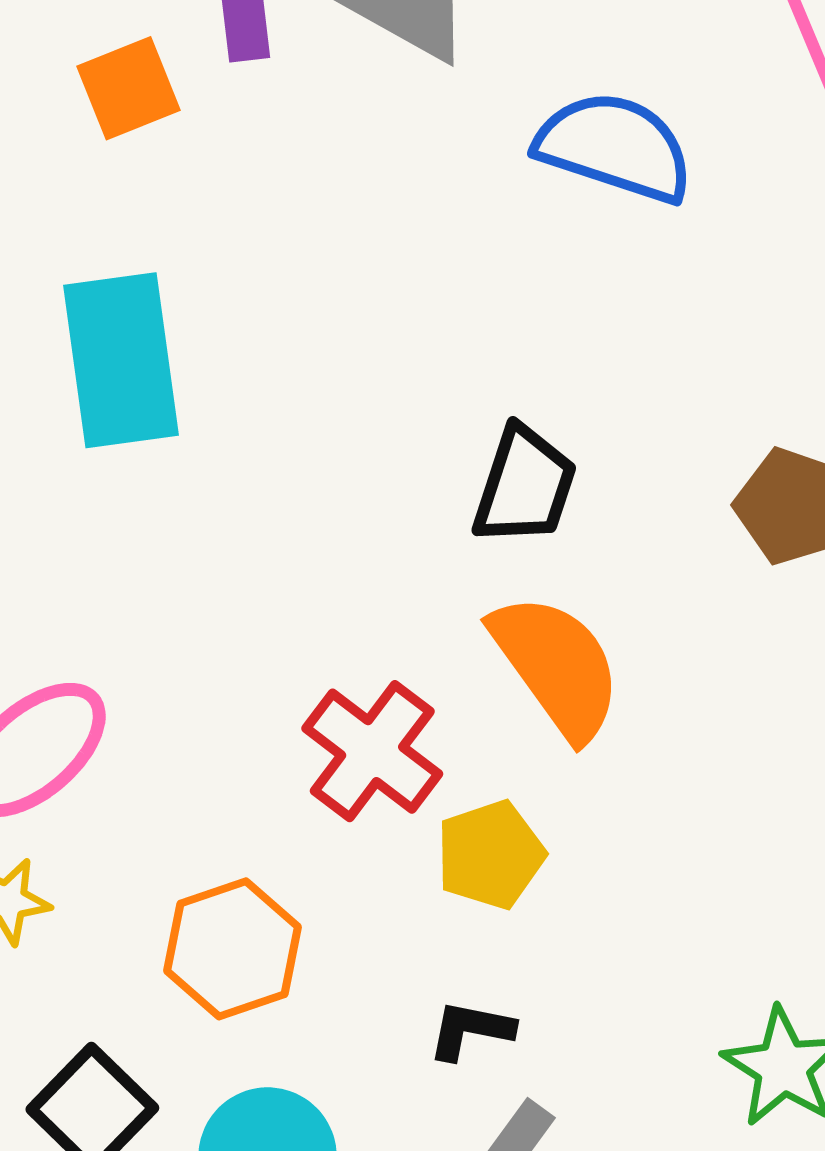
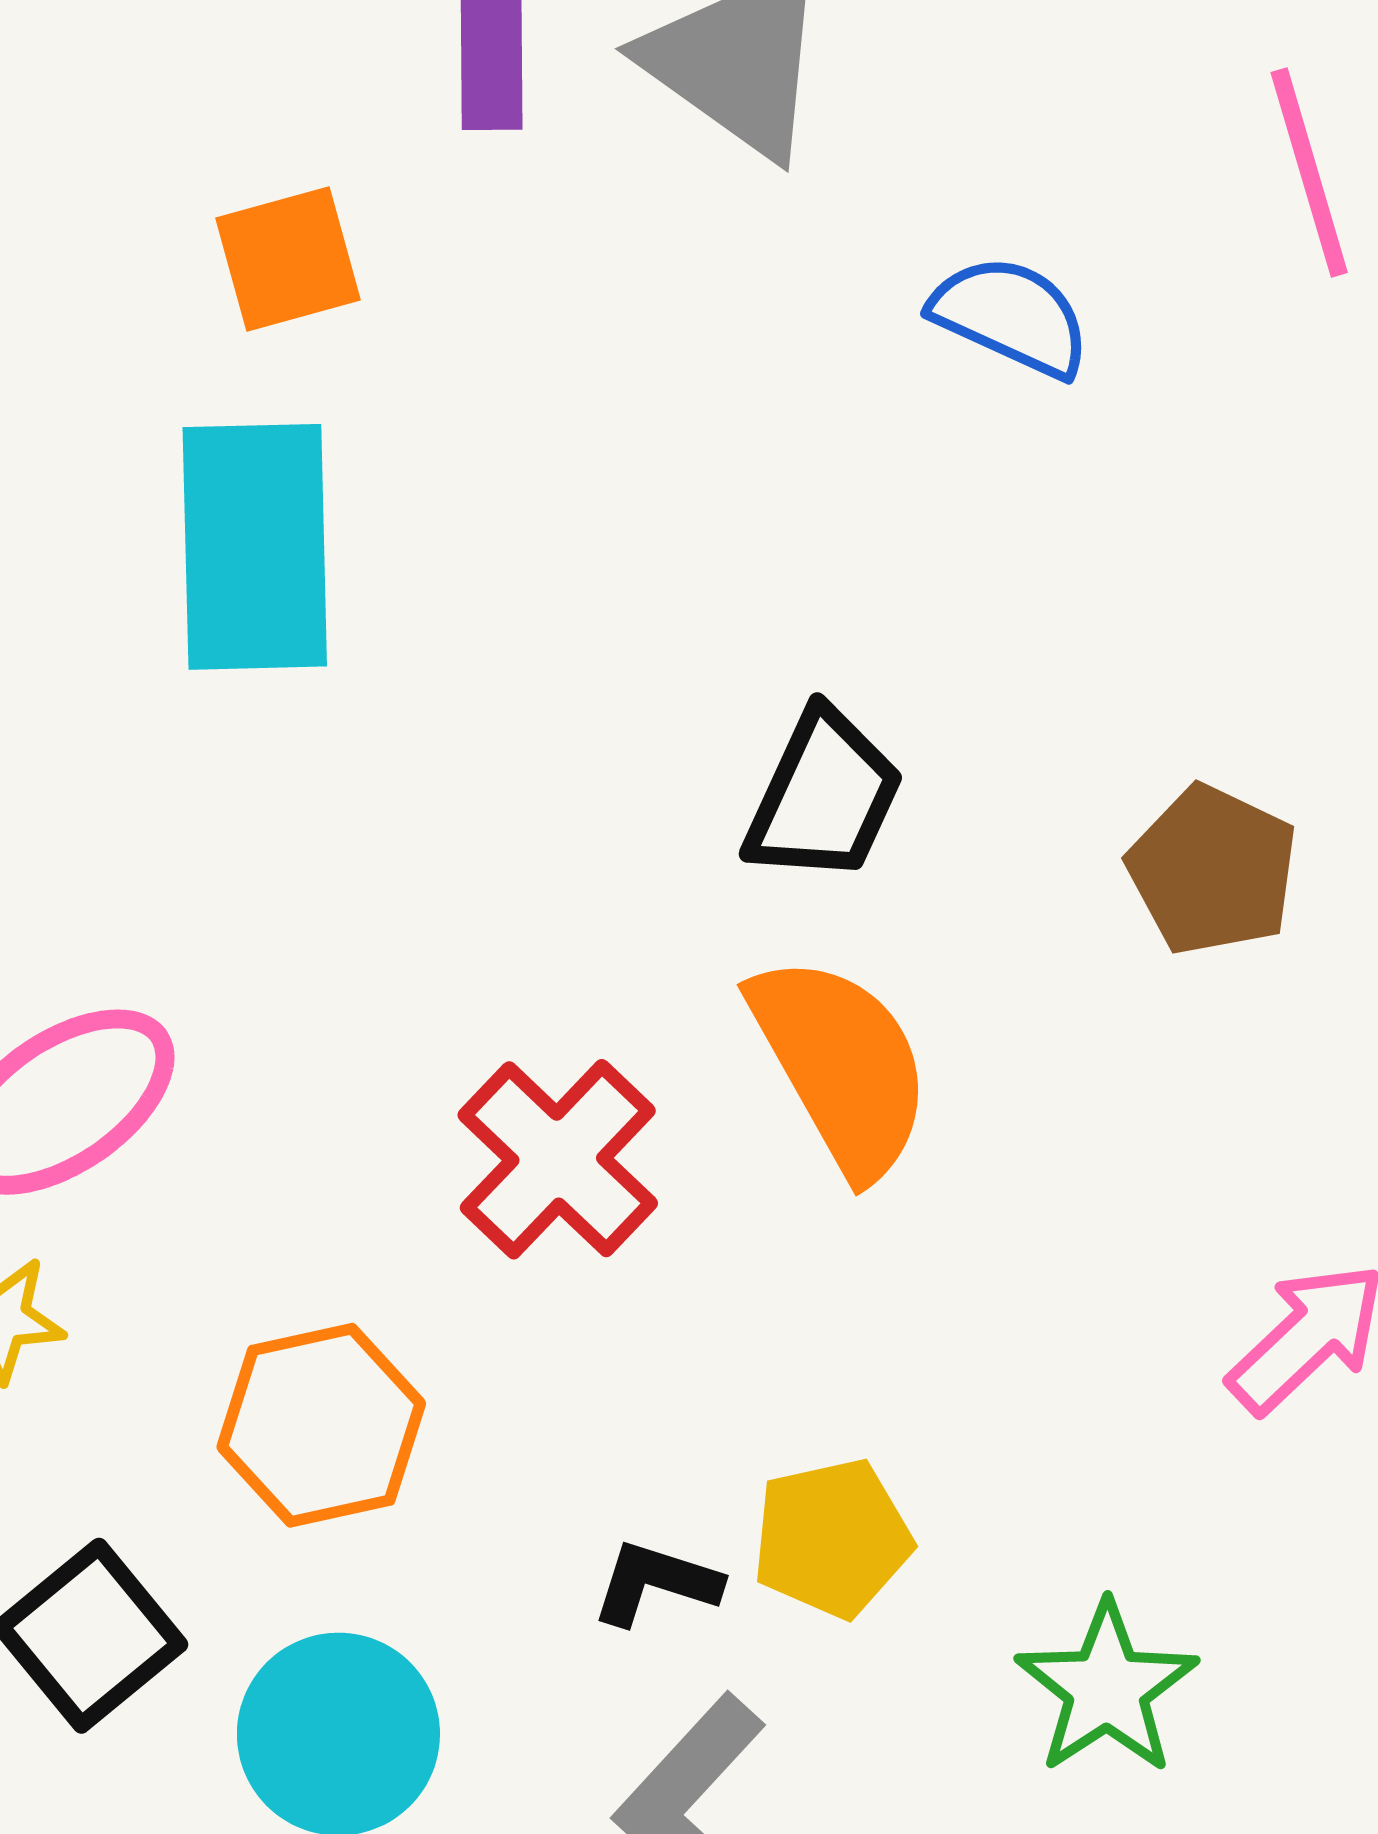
orange square: (128, 88) -> (288, 259), moved
blue semicircle: (615, 147) -> (1011, 316), size x0.7
yellow pentagon: (490, 855) -> (832, 1538), moved

